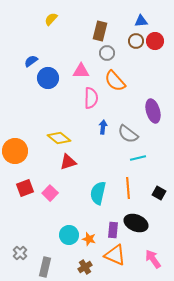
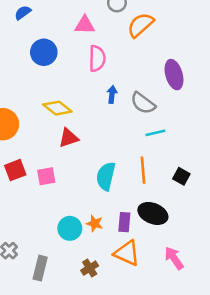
blue circle: (48, 78) -> (44, 52), moved
orange semicircle: (115, 81) -> (141, 25), moved, turned 90
pink square: (50, 193) -> (46, 176), turned 35
orange star: (89, 239) -> (95, 223), moved

